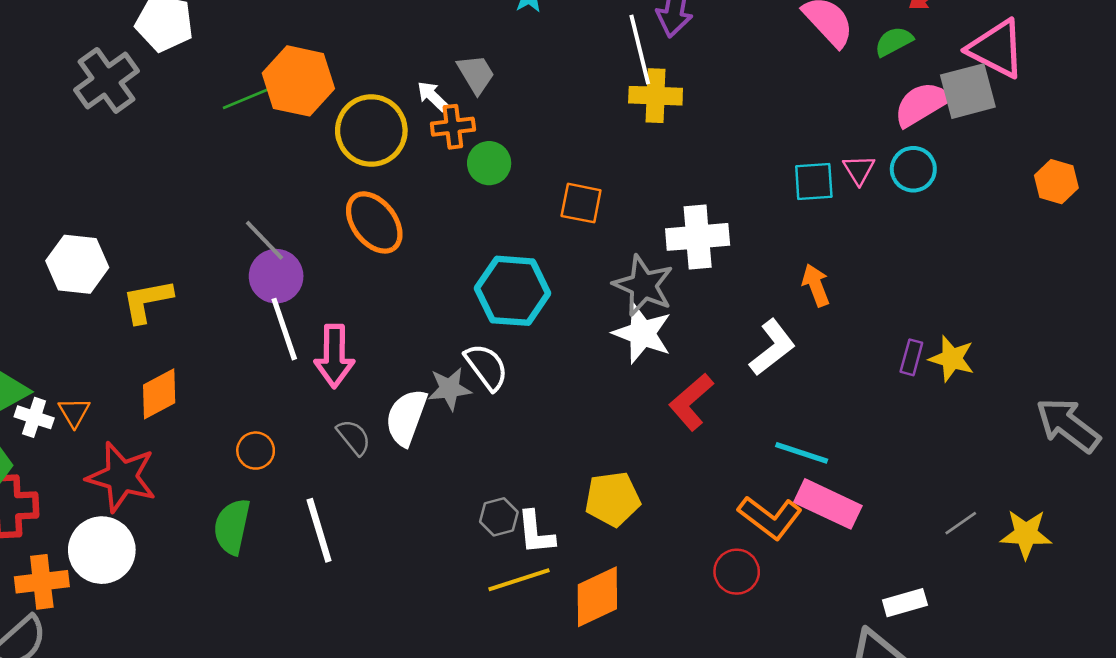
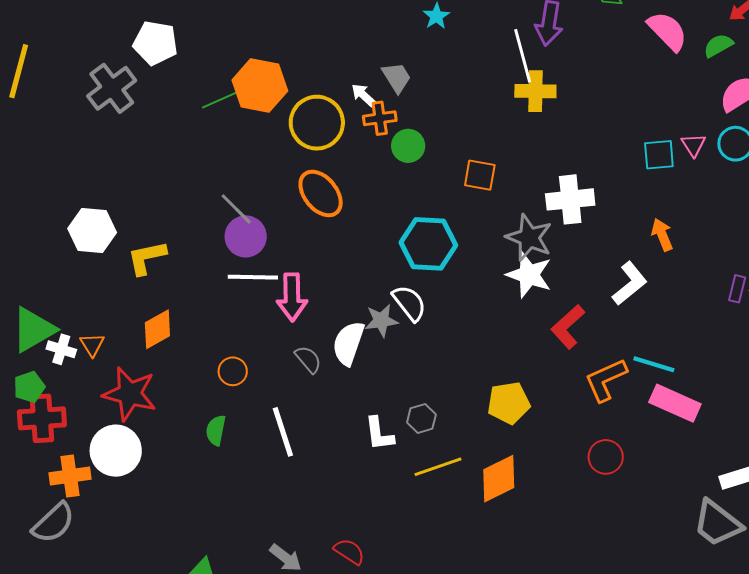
white line: (284, 329) -> (253, 277), turned -69
orange L-shape: (770, 517) -> (606, 380), moved, turned 120
green semicircle: (232, 527) -> (216, 430), size x0.7
white L-shape: (536, 533) -> (379, 434), moved

